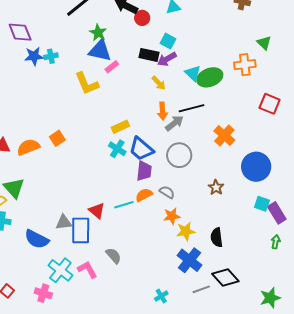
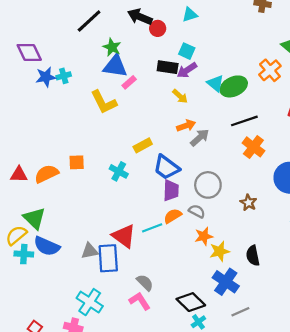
orange cross: (245, 65) -> (270, 70), turned -30
black line: (192, 108) -> (244, 121), moved
orange arrow: (163, 111) -> (186, 126), turned -102
orange square: (57, 138) -> (77, 162), turned 35
cyan cross: (117, 149) -> (119, 171), moved
gray circle: (179, 155) -> (208, 185), moved
red triangle: (97, 211) -> (124, 236), size x1.4
blue semicircle: (37, 239) -> (47, 246), moved
pink L-shape: (87, 270) -> (140, 301), moved
black diamond: (225, 277) -> (191, 302), moved

